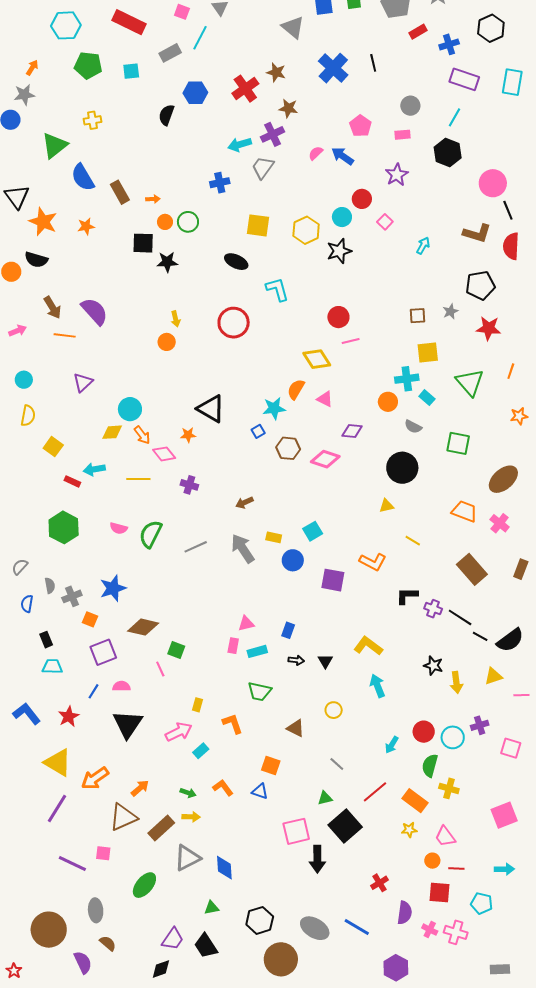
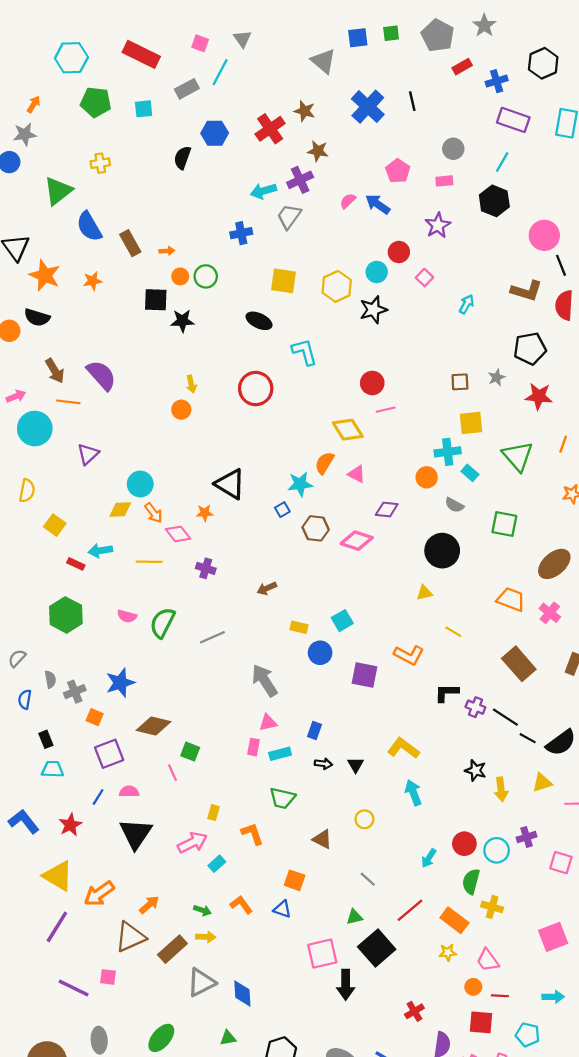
cyan circle: (24, 380) -> (35, 429), moved, size x1.8
gray arrow: (243, 549) -> (265, 680), moved
green ellipse: (144, 885) -> (161, 1038), moved

